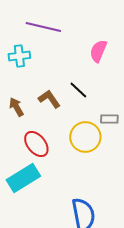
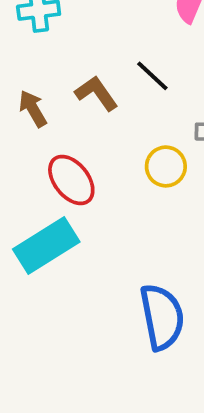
yellow circle: (85, 137) -> (166, 166), size x0.7

